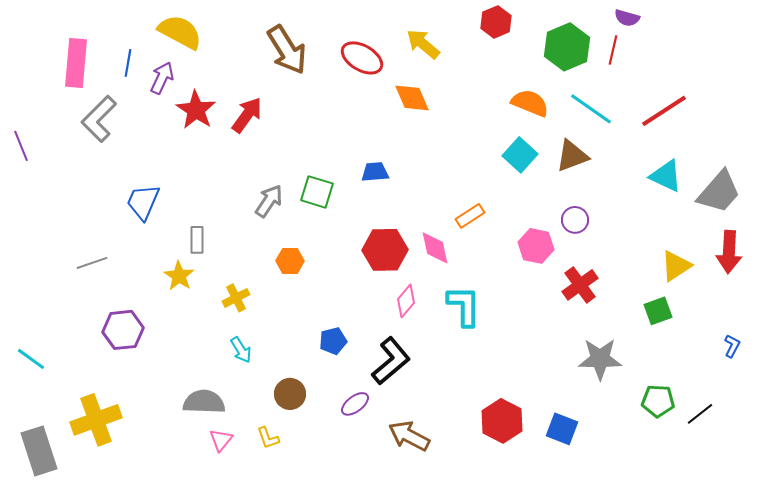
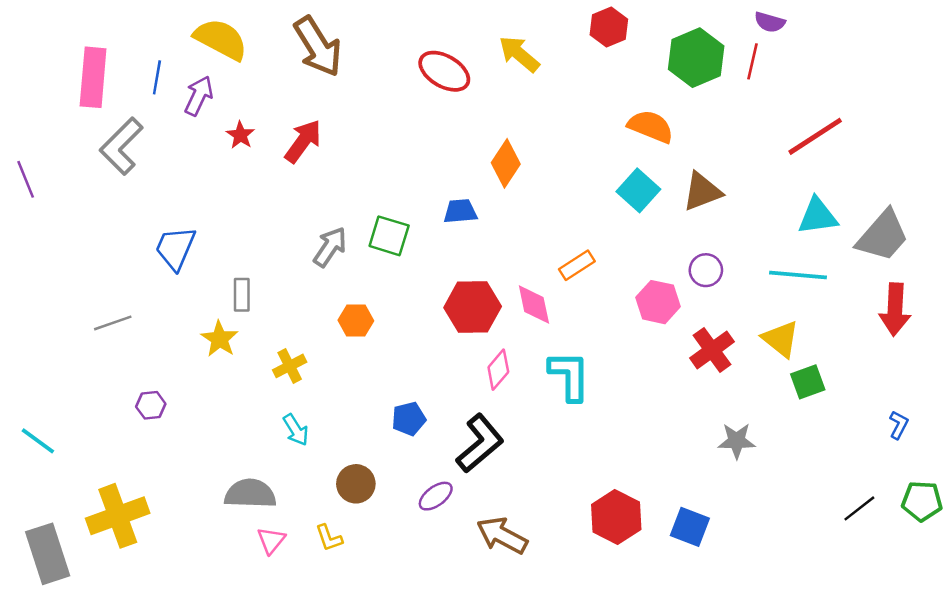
brown arrow: (287, 50) -> (318, 47), moved
orange diamond: (412, 98) -> (506, 163), moved, turned 57
cyan line: (591, 109) -> (798, 275), moved, turned -30
red star: (196, 110) -> (240, 135), size x0.6
cyan triangle: (666, 176) -> (818, 216), turned -33
yellow triangle: (676, 266) -> (781, 339), moved, turned -48
purple hexagon: (123, 330) -> (151, 405), size x0.6
gray star: (600, 359) -> (737, 441), size x0.7
green pentagon: (658, 401) -> (922, 501), moved

